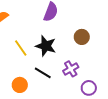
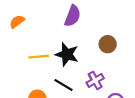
yellow line: (21, 48) -> (39, 57), turned -60

